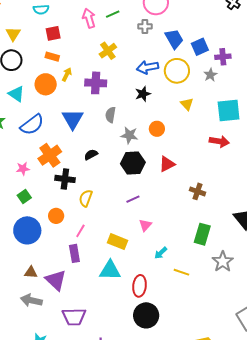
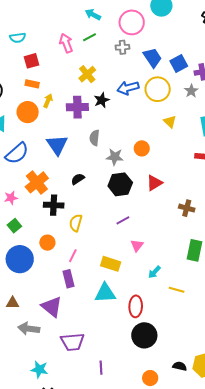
black star: (143, 94) -> (102, 100), moved
brown triangle: (31, 272) -> (13, 303), moved

